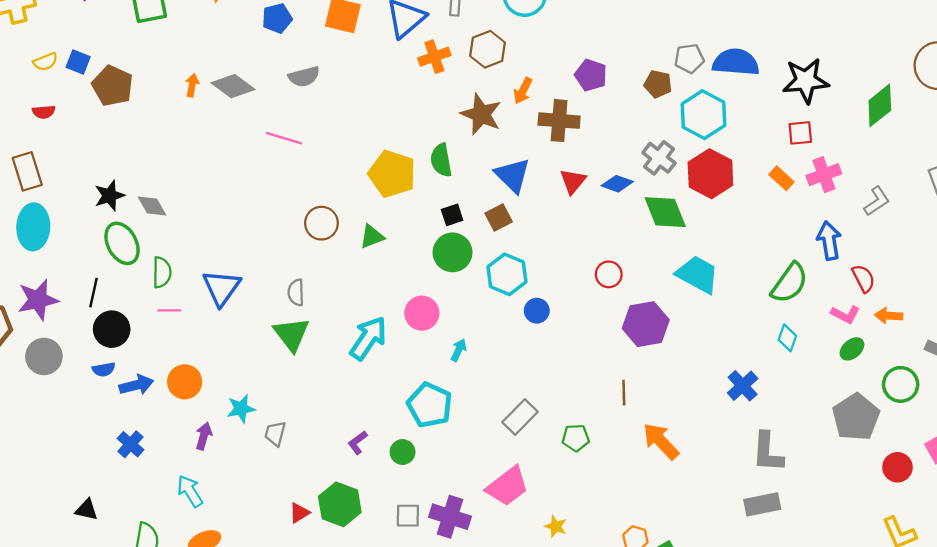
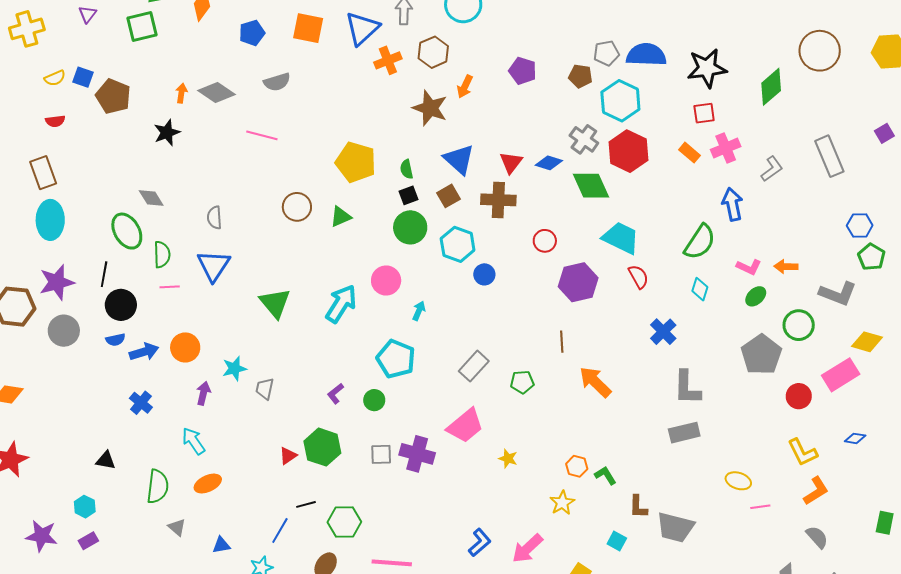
brown cross: (559, 121) -> (498, 200), moved
green semicircle: (441, 160) -> (407, 169), moved, size x0.7
black star: (110, 196) -> (167, 133), moved
red semicircle: (864, 278) -> (638, 277), moved
gray semicircle: (296, 292) -> (214, 218), moved

